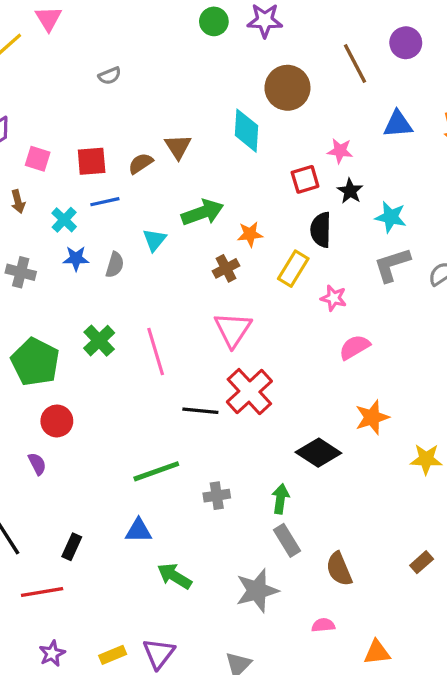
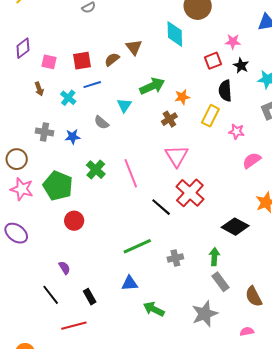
blue star: (76, 258) -> (73, 137), moved
gray semicircle: (115, 265) -> (101, 123), turned 119
black line: (200, 411) -> (161, 207), turned 40
purple semicircle: (37, 464) -> (64, 268), moved
black rectangle: (72, 547) -> (90, 297), turned -49

